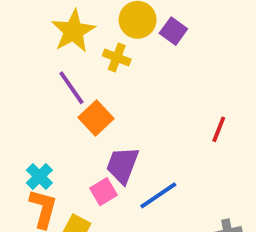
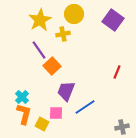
purple square: (173, 31) -> (113, 20), moved, size x1.5
yellow cross: (117, 58) -> (63, 34), turned -32
pink square: (104, 192) -> (56, 113), moved, turned 32

